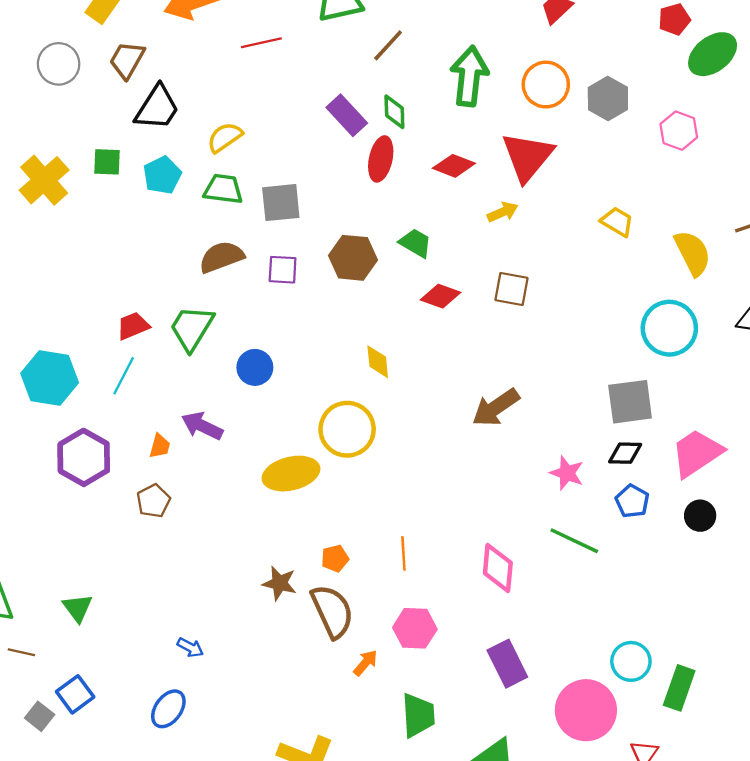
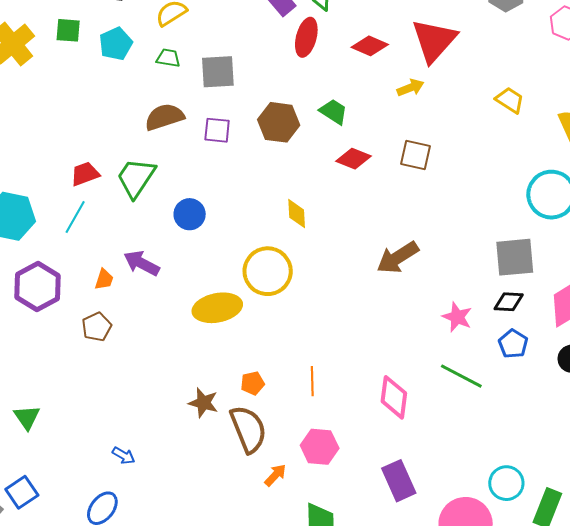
green trapezoid: (223, 189) -> (168, 58), size x0.7

